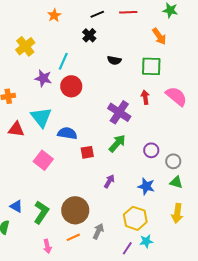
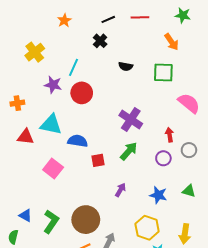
red arrow: (145, 97) -> (170, 135), moved
cyan triangle: (41, 117) -> (51, 125), turned -40
gray circle: (173, 161) -> (189, 150), moved
yellow arrow: (177, 213) -> (185, 234), moved

